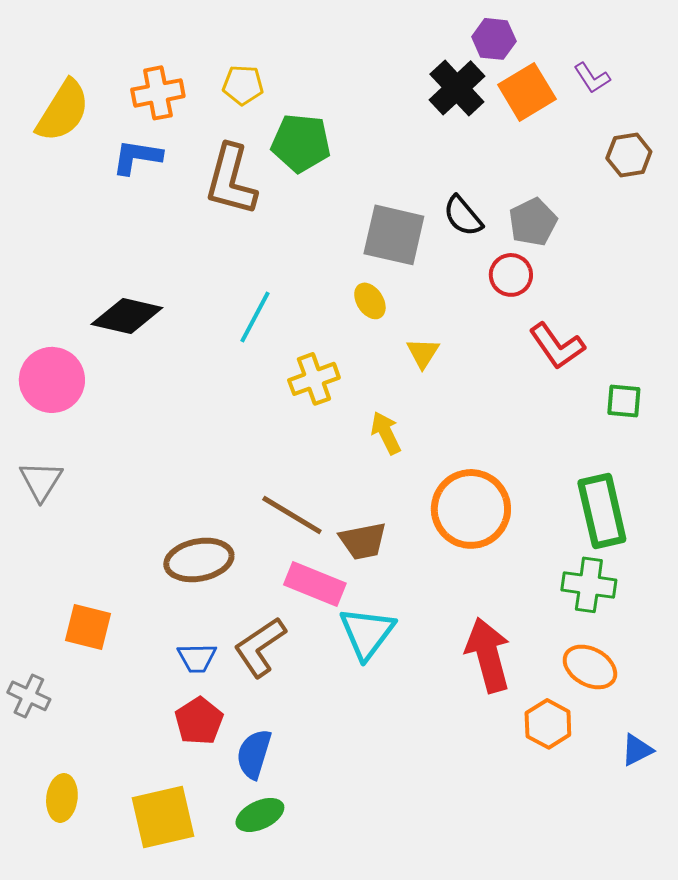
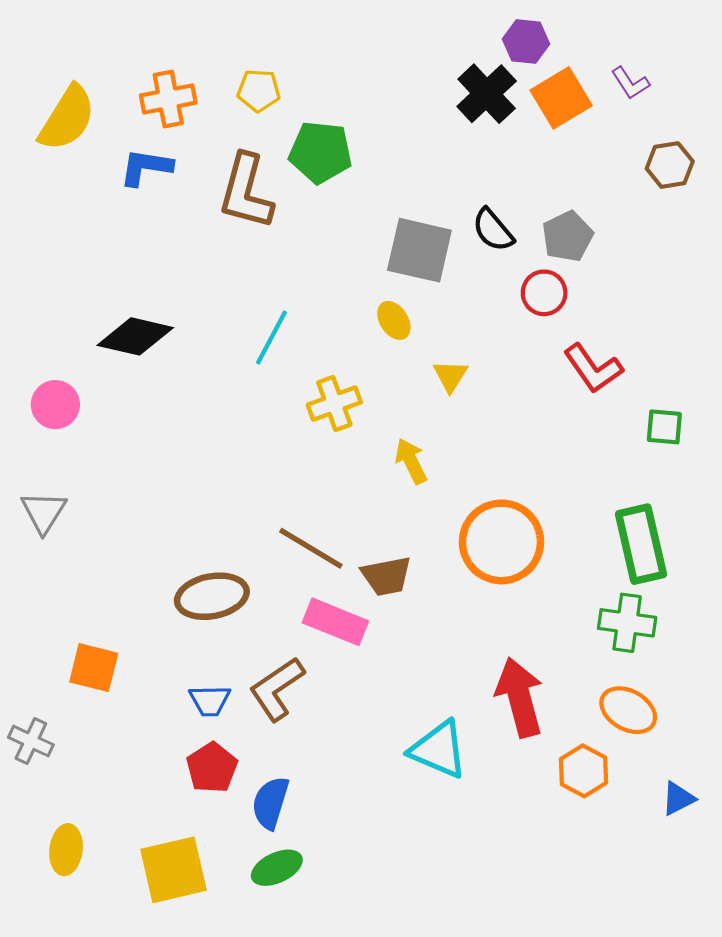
pink circle: (52, 380) -> (55, 405), size x0.7
cyan triangle: (367, 633) -> (439, 750), moved, turned -44

